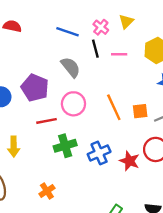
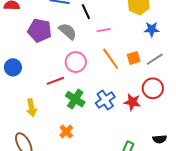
pink line: (119, 54) -> (104, 30), moved
purple pentagon: (35, 88) -> (40, 30), moved
green cross: (65, 146) -> (75, 99), turned -30
orange cross: (47, 191) -> (66, 131), moved

